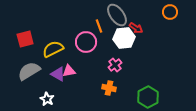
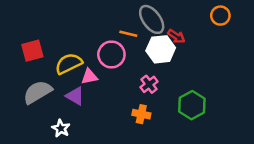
orange line: (99, 26) -> (128, 34), turned -56
pink triangle: (69, 71) -> (89, 77), moved
green hexagon: (148, 97) -> (192, 105), moved

